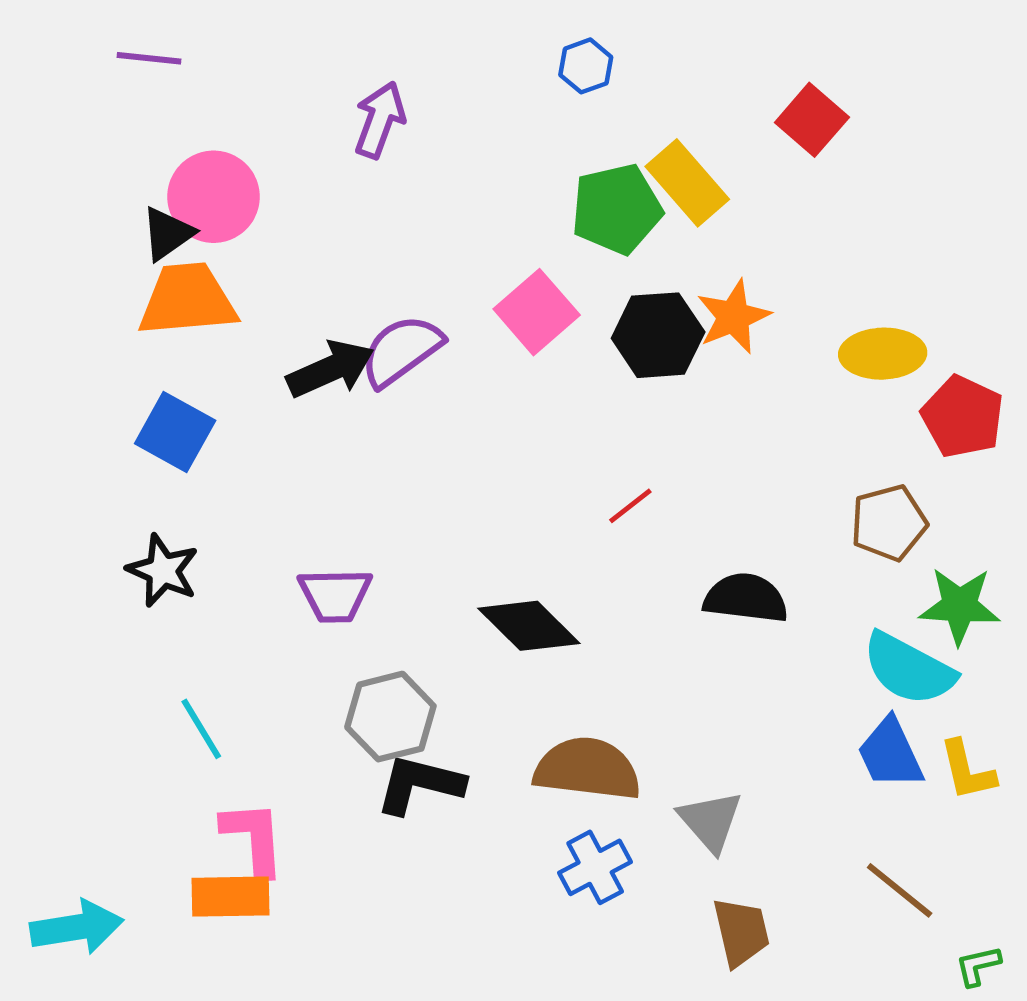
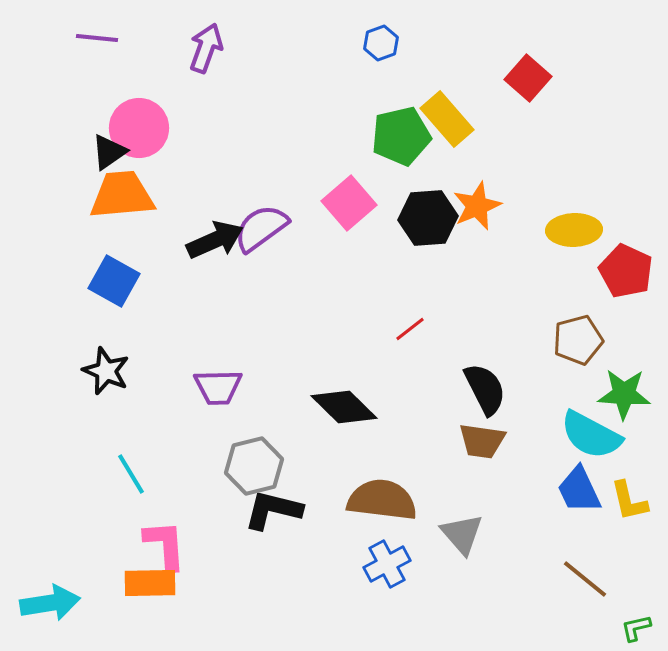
purple arrow: (380, 120) -> (206, 48), moved
black semicircle: (746, 598) -> (485, 389), turned 56
brown trapezoid: (741, 932) -> (482, 441), moved, turned 111

